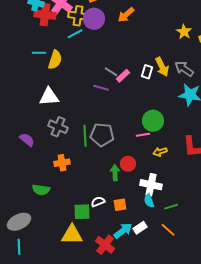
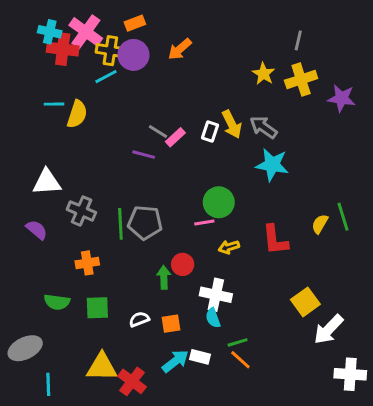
white triangle: (49, 97) -> (47, 182), moved
green line: (171, 207) -> (238, 342), moved
green square: (82, 212) -> (97, 308), moved
white rectangle: (140, 228) -> (200, 357), turned 48
red cross: (105, 245) -> (132, 381), moved
cyan line: (19, 247) -> (48, 384), moved

